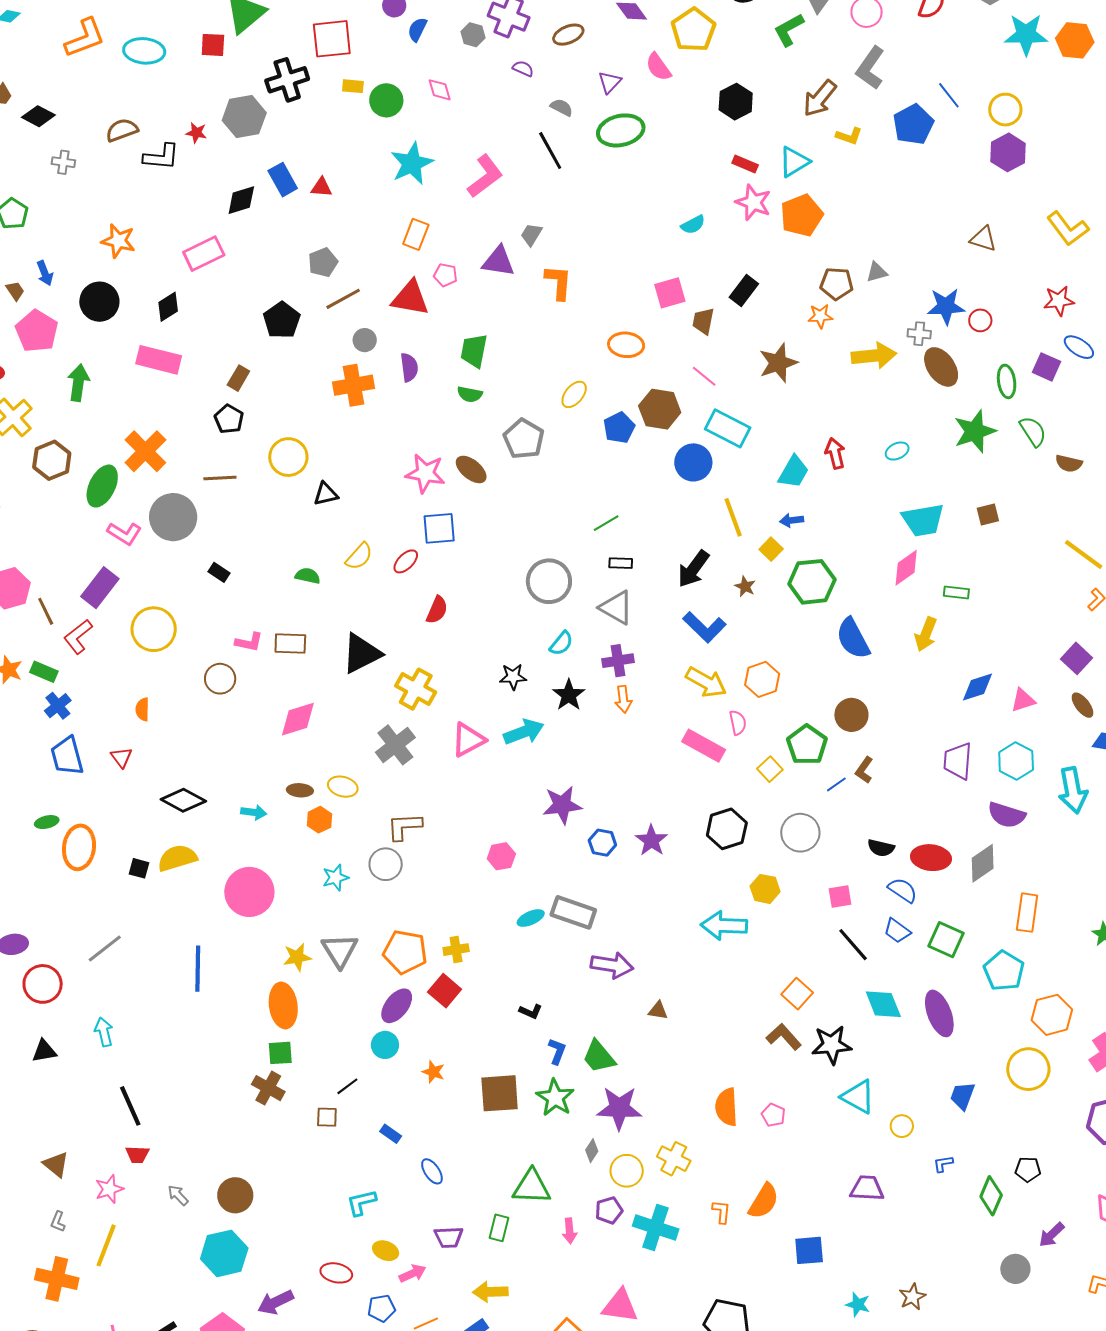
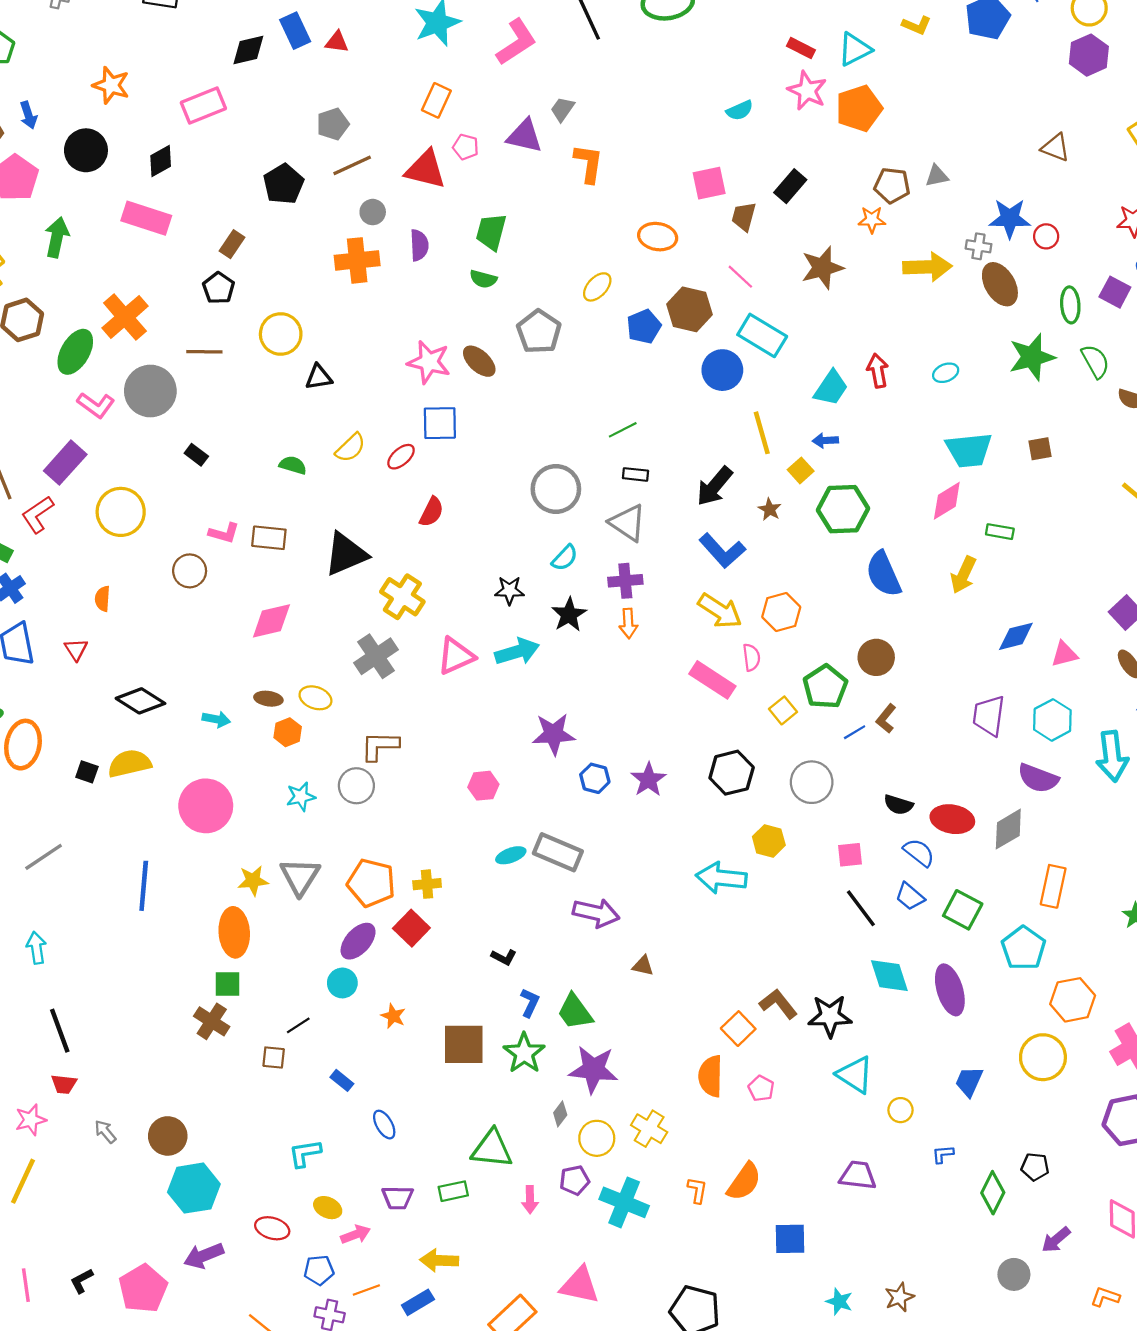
orange square: (797, 994) -> (738, 1029), moved
green rectangle: (499, 1228) -> (453, 1191), turned 60
cyan hexagon: (224, 1253) -> (194, 1188), moved

